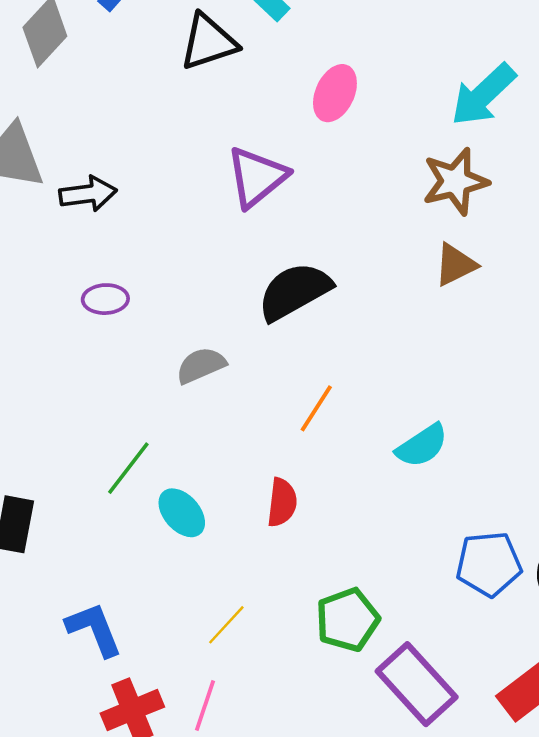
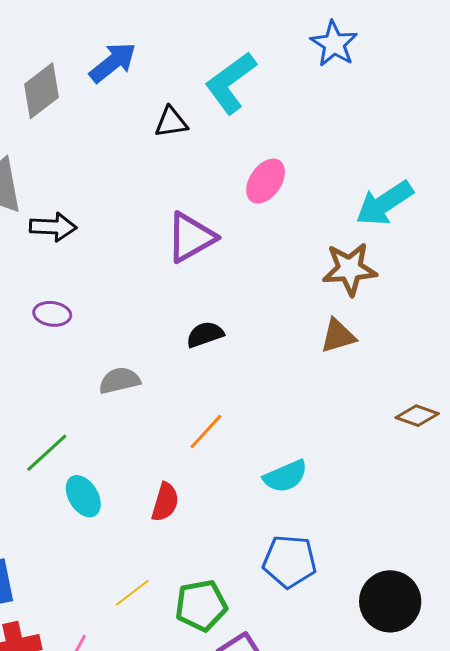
black triangle: (208, 42) -> (171, 122), size x0.7
black semicircle: (294, 291) -> (205, 334), size x0.6
blue pentagon: (489, 564) -> (290, 561), moved
yellow line: (226, 625) -> (132, 593), moved

